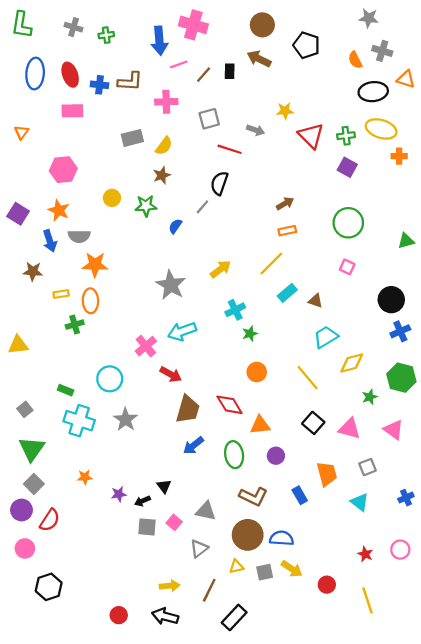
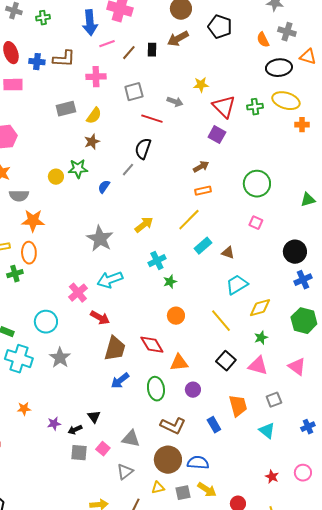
brown arrow: (259, 59) -> (178, 39), turned -55
purple square: (347, 167) -> (217, 135), moved
yellow circle: (112, 198) -> (56, 177), moved
green star: (370, 397) -> (261, 338), moved

